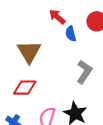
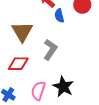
gray L-shape: (84, 72) -> (50, 50), moved

